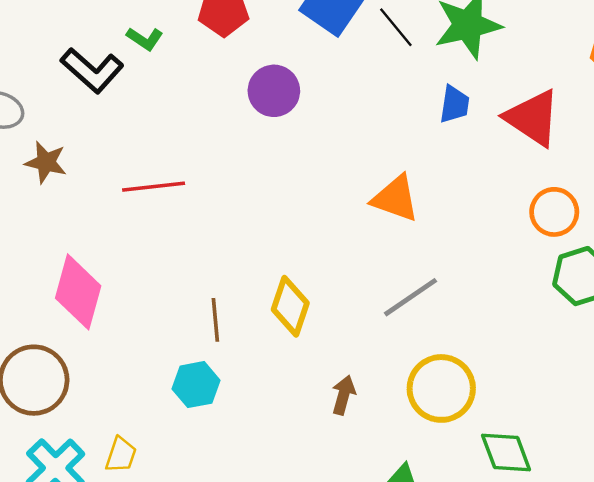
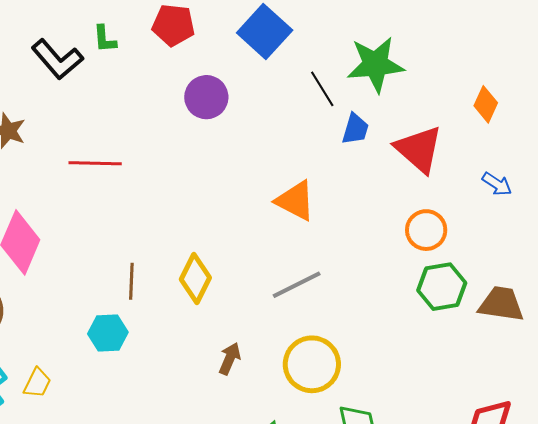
black line: (396, 27) -> (322, 89), moved
green L-shape: (145, 39) -> (105, 39), turned 44

